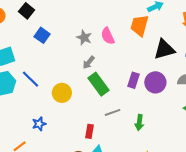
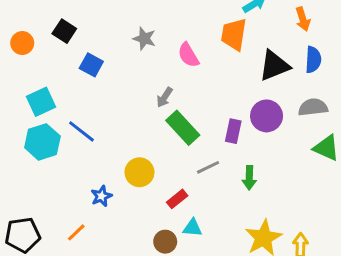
gray star: (84, 38) -> (144, 39), moved
purple rectangle: (133, 80) -> (233, 131), moved
yellow circle: (62, 93) -> (139, 172), moved
red rectangle: (90, 131) -> (177, 199), turned 48

